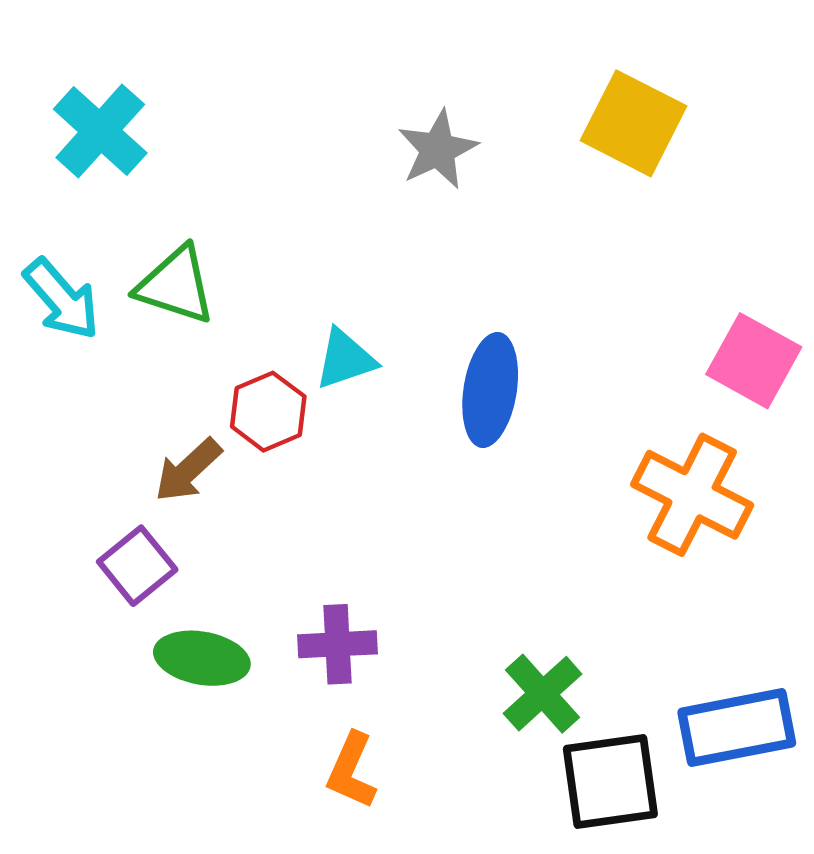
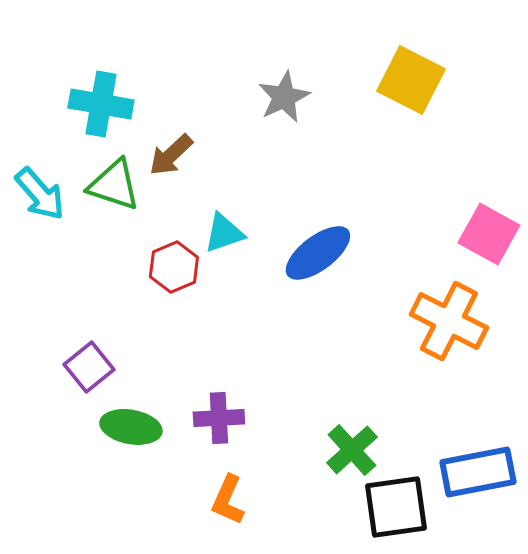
cyan cross: (100, 131) -> (101, 104), moved, turned -32
blue ellipse: (490, 390) -> (318, 253), turned 44
brown arrow: (188, 470) -> (171, 155), moved

